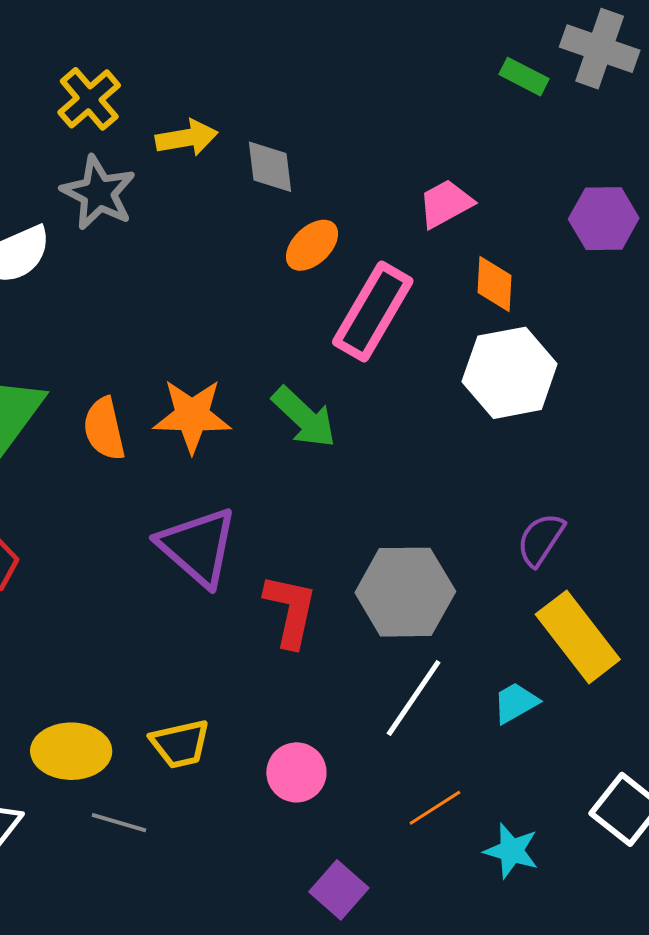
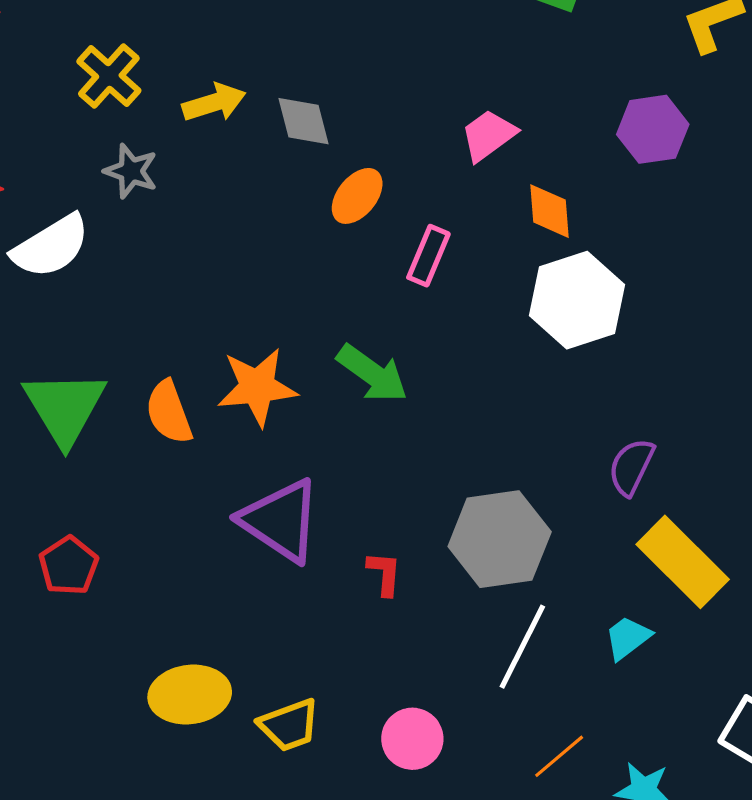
gray star: (98, 193) -> (131, 171), size x0.7
pink rectangle: (373, 311) -> (428, 256), size x0.6
red L-shape: (290, 610) -> (384, 573), size x0.6
yellow ellipse: (71, 751) -> (190, 695), moved

